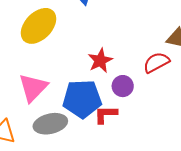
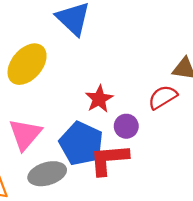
blue pentagon: (82, 99) -> (81, 143), turned 30
red L-shape: (106, 114) -> (109, 159), size x1.5

